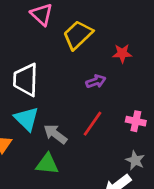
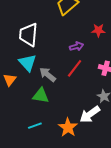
red star: (122, 53) -> (98, 30), moved
purple arrow: (96, 81) -> (76, 46), moved

